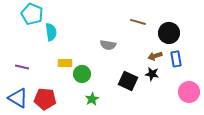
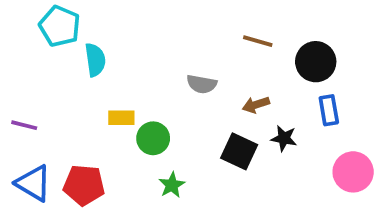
brown arrow: (155, 56) -> (256, 105), moved
purple line: (22, 67) -> (24, 125), moved

